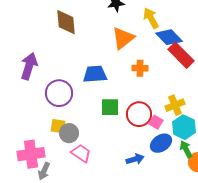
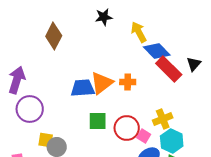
brown diamond: (66, 22) -> (54, 36), turned 32
orange triangle: (123, 38) -> (102, 83), moved
purple circle: (59, 93) -> (30, 109), moved

